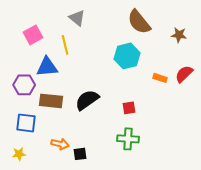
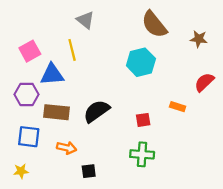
pink square: (33, 35) -> (30, 51), moved
orange rectangle: (160, 78) -> (178, 107), moved
orange arrow: (60, 144) -> (67, 148), moved

